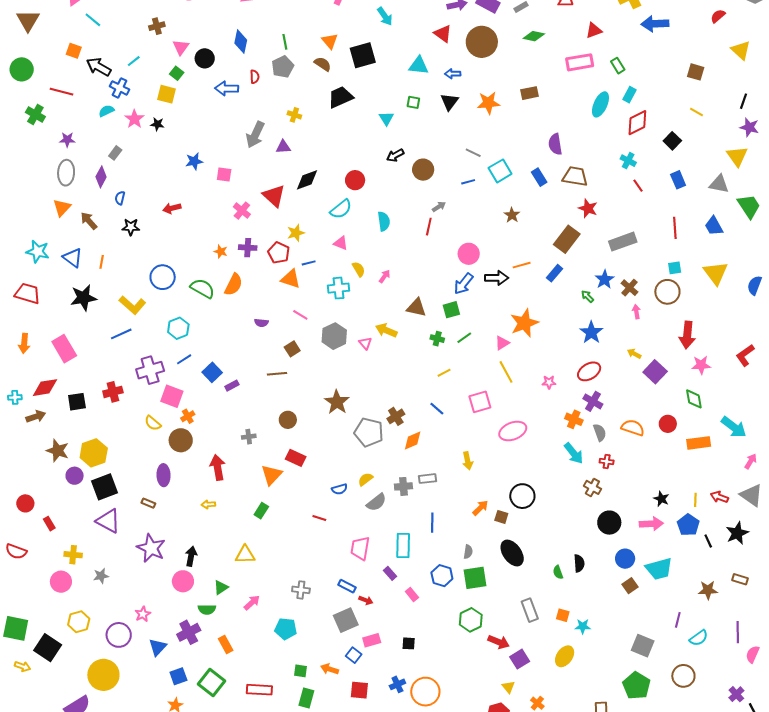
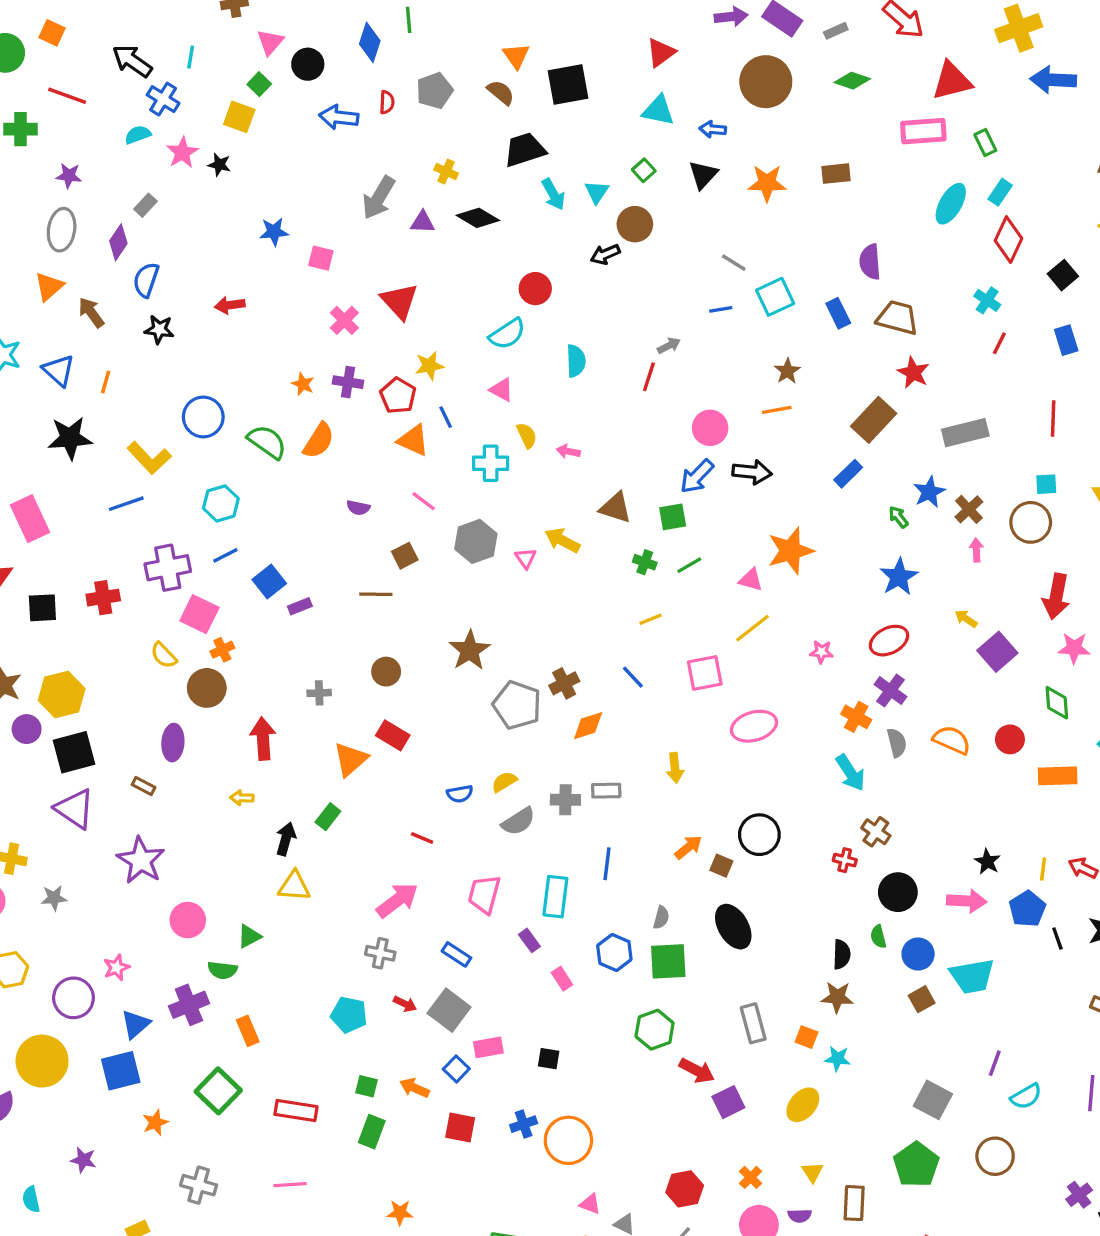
cyan arrow: (385, 16) -> (553, 194), moved
red triangle: (594, 30) -> (952, 81), size x1.5
red triangle: (443, 34) -> (661, 53), moved, turned 42
green line: (285, 42) -> (409, 20), moved
orange square: (74, 51) -> (52, 33), moved
cyan line: (134, 61) -> (191, 57), turned -48
green square: (413, 102) -> (644, 170), turned 32
green cross: (35, 114) -> (20, 129), turned -36
red diamond: (637, 123) -> (1008, 240), turned -44
brown circle: (423, 170) -> (635, 224), moved
black diamond: (307, 180) -> (478, 218), moved, turned 45
red line: (638, 186) -> (999, 343), turned 56
blue semicircle: (120, 198) -> (146, 280), size x1.5
blue line: (309, 263) -> (446, 417), turned 72
orange line: (522, 265) -> (777, 410), moved
pink arrow: (385, 276) -> (568, 451), turned -120
pink triangle: (502, 343) -> (751, 580), turned 42
yellow line: (506, 372) -> (752, 628), turned 75
red cross: (607, 461) -> (845, 860), moved
black arrow: (191, 556) -> (286, 839), moved
green semicircle: (558, 572) -> (878, 937), moved
brown star: (708, 590) -> (837, 997), moved
red arrow: (366, 600) -> (405, 1004), moved
pink arrow: (252, 603) -> (397, 900), moved, size x1.5
gray square: (346, 620) -> (449, 1010), turned -35
blue square: (178, 676) -> (121, 1071), moved, size x1.4
yellow triangle: (508, 687) -> (812, 1172), moved

